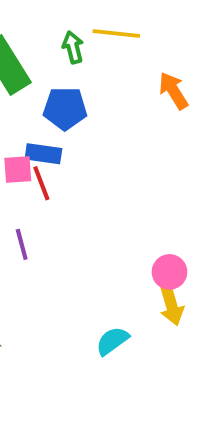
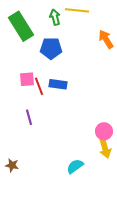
blue rectangle: (43, 154) -> (58, 84), moved

